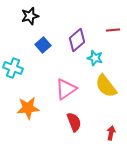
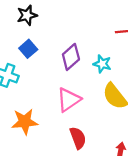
purple diamond: (77, 40) -> (71, 57), moved
blue square: (43, 45) -> (28, 49), moved

